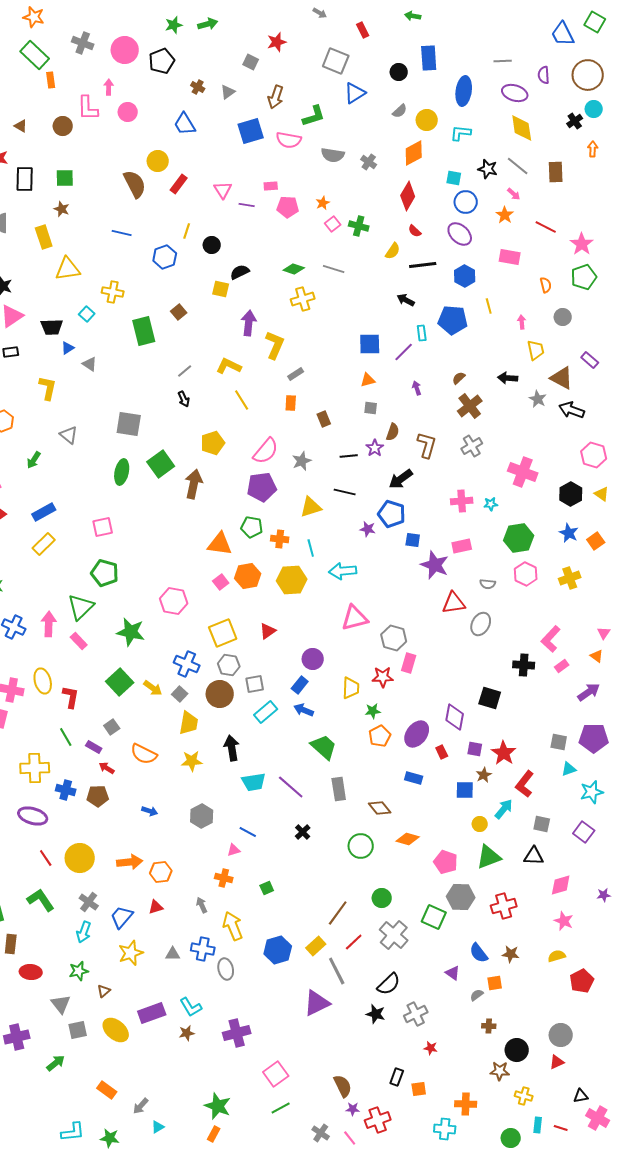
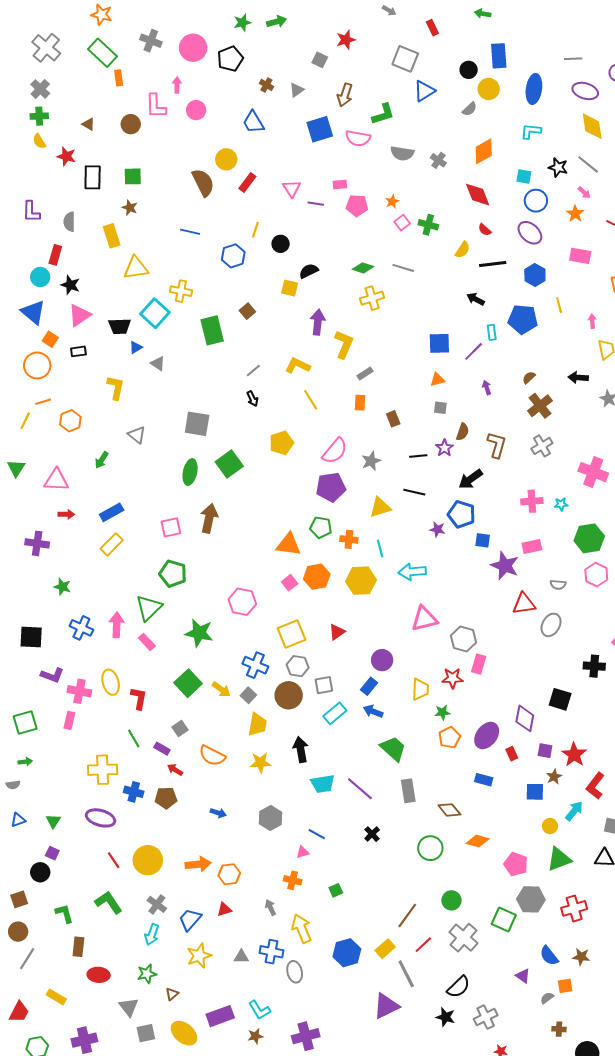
yellow circle: (427, 120) -> (489, 89), moved
red diamond: (408, 196) -> (478, 195), turned -52
cyan square: (87, 314) -> (155, 313), size x1.8
brown arrow: (194, 484) -> (209, 518), moved

